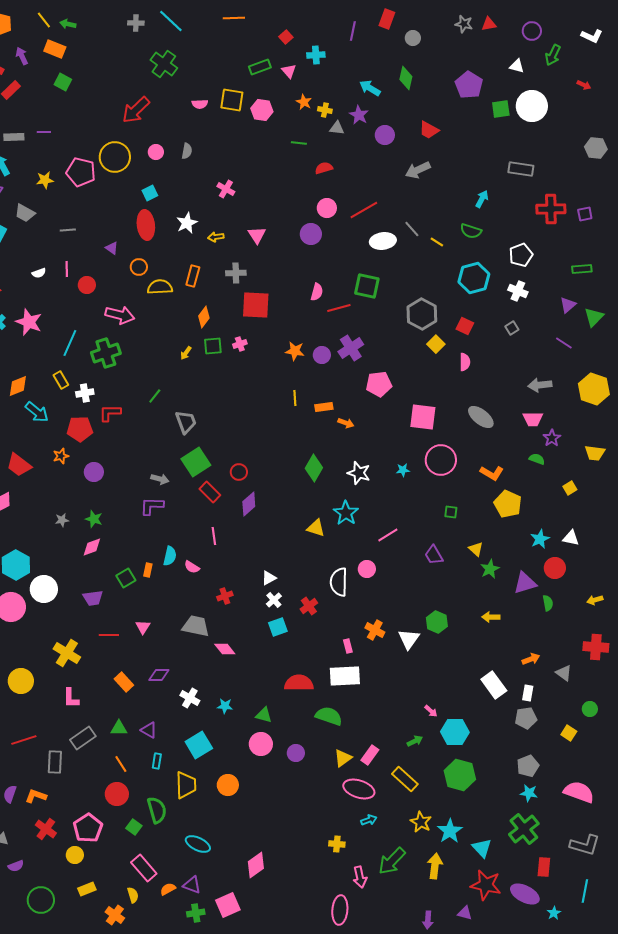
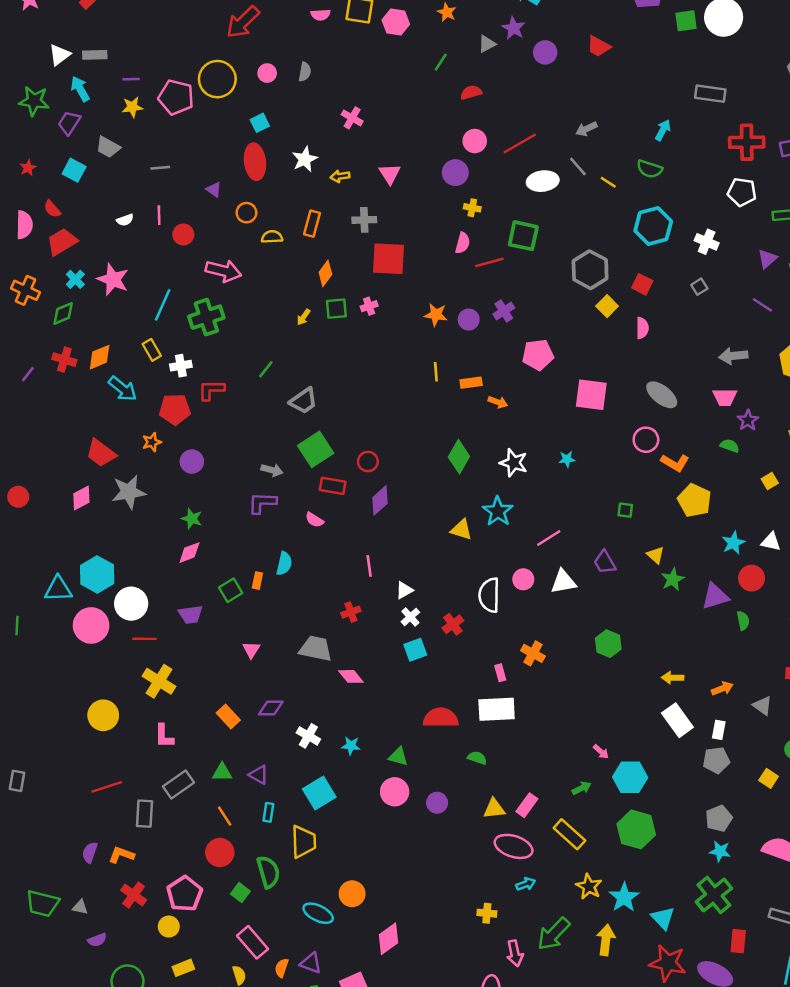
yellow cross: (325, 110) -> (472, 208), moved
gray triangle: (337, 128) -> (487, 44), turned -35
purple line: (44, 132) -> (131, 79), moved
green line: (299, 143) -> (441, 62), turned -63
gray arrow: (418, 170) -> (586, 129), moved, size x0.7
white pentagon: (521, 255) -> (742, 192), moved, turned 30
yellow semicircle: (160, 287) -> (272, 237), size x0.7
purple cross: (351, 348) -> (504, 311), size x0.7
gray trapezoid: (186, 422) -> (304, 401), turned 75
pink circle: (441, 460) -> (646, 440), moved, size x0.7
red rectangle: (210, 492) -> (333, 486), turned -35
gray star: (62, 520) -> (129, 492), moved, size x2.0
pink line: (214, 536) -> (369, 566), moved
pink semicircle: (192, 567) -> (314, 520), moved
yellow arrow: (491, 617) -> (673, 678), moved
red line: (109, 635) -> (144, 639), moved
white triangle: (409, 639) -> (563, 582), moved, turned 45
green semicircle: (329, 716) -> (477, 758), size x0.6
yellow triangle: (343, 758) -> (494, 809), turned 30
orange circle: (228, 785) -> (352, 894), moved
orange semicircle: (168, 889) -> (282, 968), turned -42

